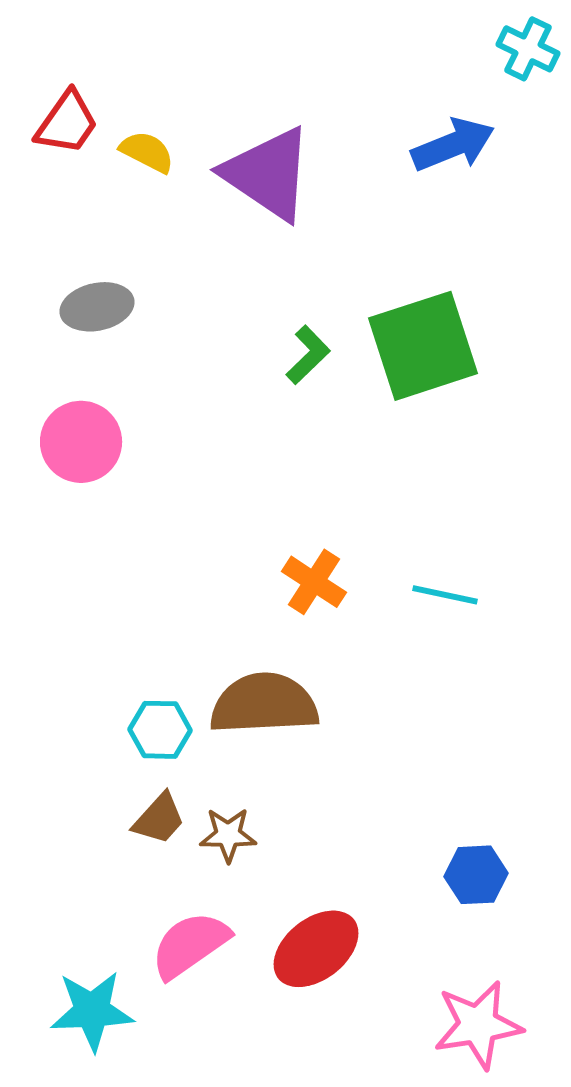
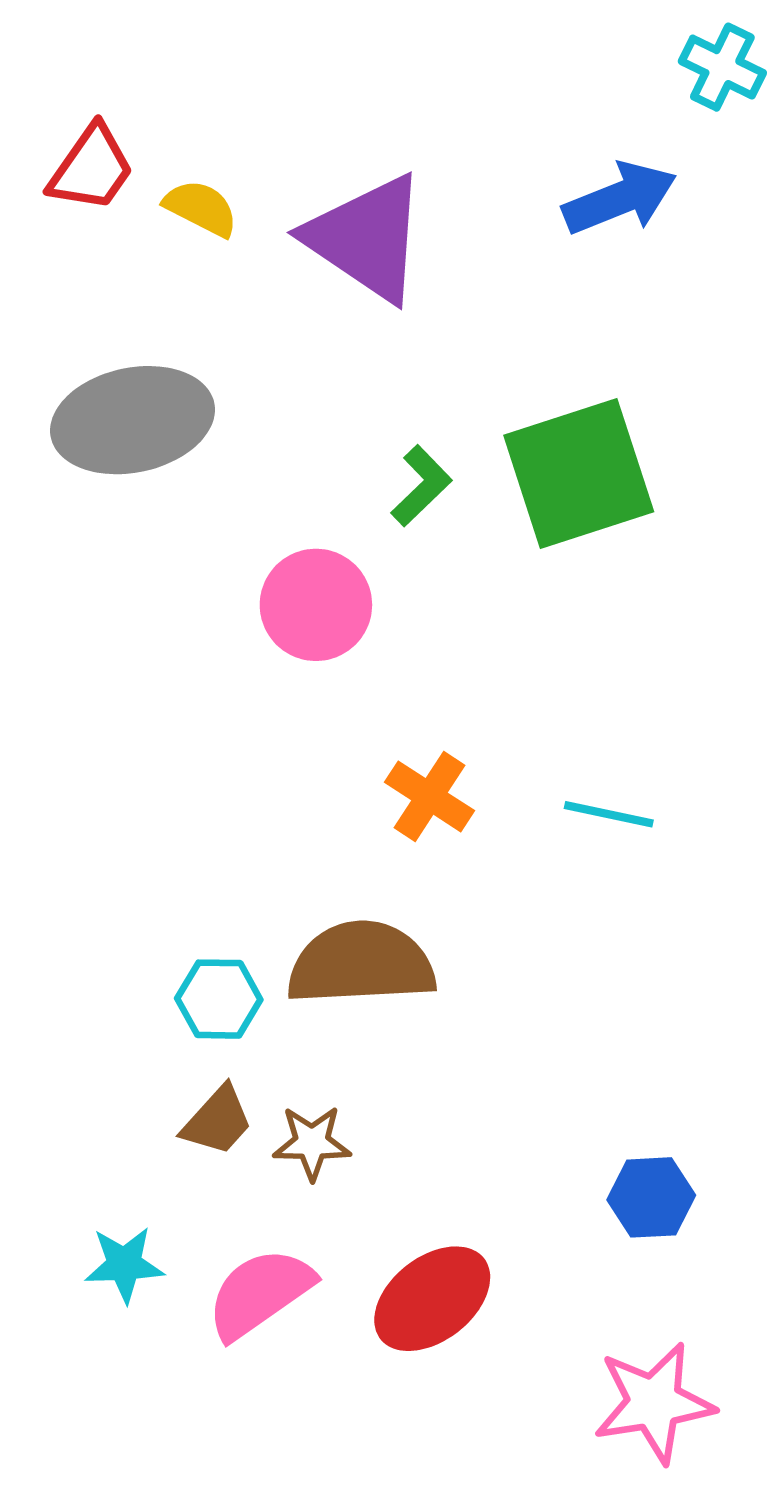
gray ellipse: (97, 307) -> (133, 420), size x1.6
pink circle: (81, 442) -> (316, 605), moved
cyan star: (92, 1011) -> (124, 1264), moved, size x0.7

